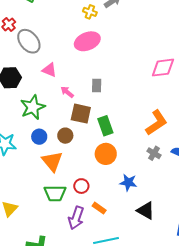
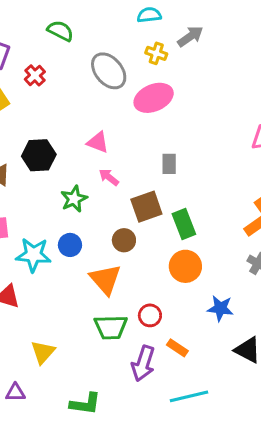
gray ellipse: (29, 41) -> (109, 71), moved
pink arrow: (67, 92) -> (109, 177), moved
green star: (33, 107) -> (74, 199), size x0.7
brown square: (81, 114) -> (146, 207), turned -30
blue circle: (39, 137) -> (70, 245), moved

